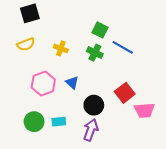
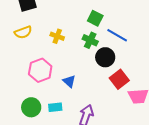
blue triangle: (72, 82) -> (69, 81), moved
black circle: (94, 105) -> (105, 57), moved

